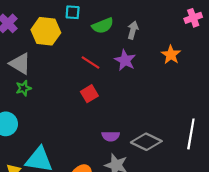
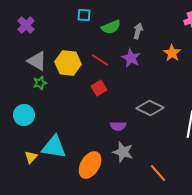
yellow hexagon: (46, 31) -> (68, 63), moved
gray diamond: (146, 142) -> (150, 108), moved

